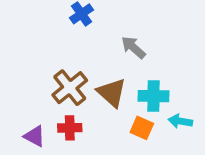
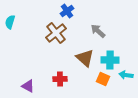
brown cross: (70, 88) -> (56, 33), moved
purple triangle: (35, 136) -> (28, 86), moved

